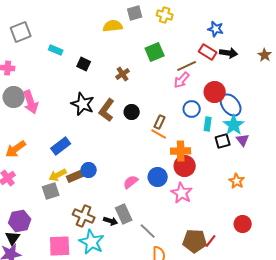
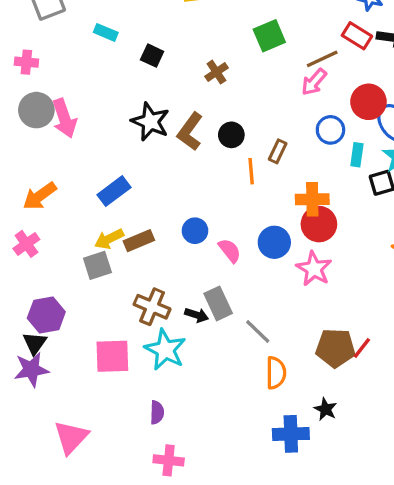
orange line: (159, 134) -> (251, 171), moved, turned 56
blue circle: (89, 170) -> (195, 231), moved
pink semicircle: (131, 182) -> (230, 251), turned 91

